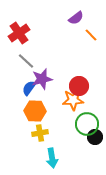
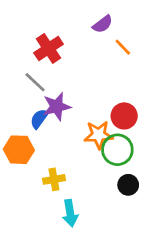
red cross: (19, 33) -> (49, 48), moved
red circle: (79, 86) -> (124, 116), moved
orange hexagon: (35, 111) -> (19, 150), moved
green circle: (87, 124) -> (117, 150), moved

